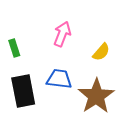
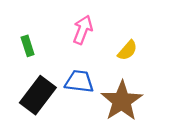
black rectangle: (23, 91) -> (38, 95), turned 48

